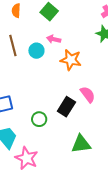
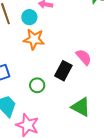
orange star: (71, 60) -> (34, 39), moved
green triangle: (81, 144) -> (81, 107), turned 40

